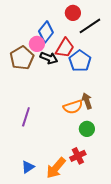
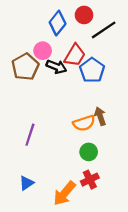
blue diamond: (46, 32) -> (58, 23), moved
green circle: (87, 129) -> (89, 152), moved
blue triangle: (28, 167) -> (26, 183), moved

